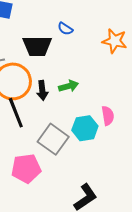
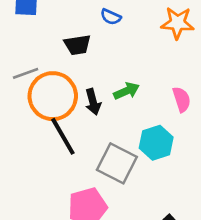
black trapezoid: (37, 46) -> (77, 45), size x0.7
pink semicircle: (108, 116) -> (182, 99), moved

